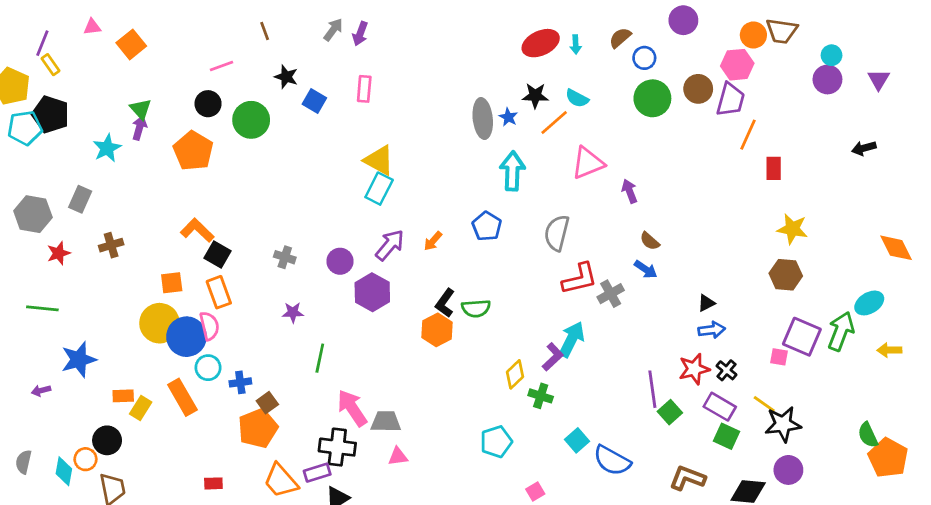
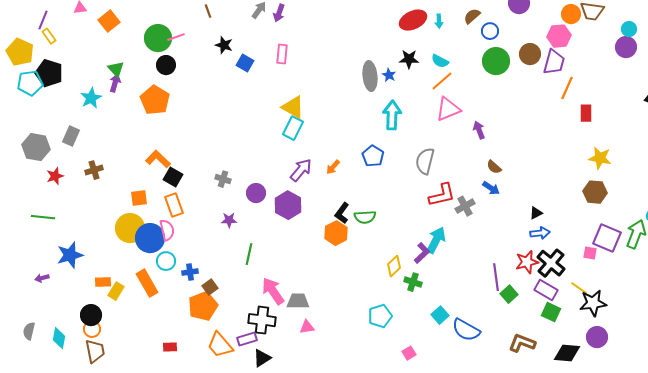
green circle: (251, 120) -> (158, 38), moved
orange line: (554, 123) -> (442, 81), moved
purple circle: (340, 261) -> (256, 193), moved
black cross: (726, 370) -> (551, 263), size x1.8
orange circle: (85, 459) -> (92, 329), moved

